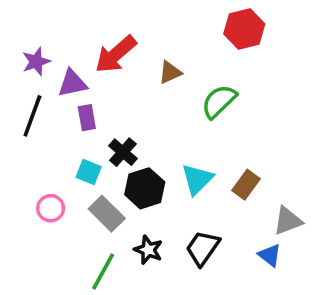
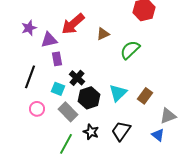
black line: (32, 116) -> (30, 77), moved

